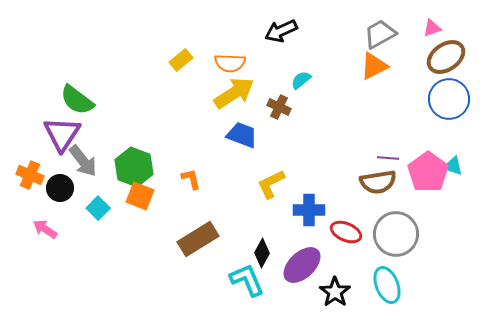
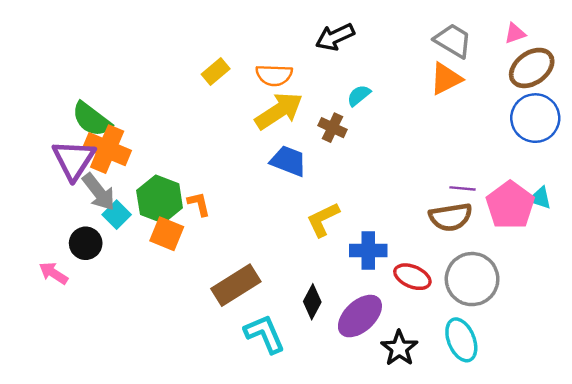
gray trapezoid: (380, 34) -> (453, 41), turned 60
orange cross: (30, 175) -> (107, 149), moved, size x1.4
orange L-shape: (191, 179) -> (199, 204), moved
black circle: (60, 188) -> (86, 243), moved
cyan square: (98, 208) -> (117, 215), moved
cyan L-shape: (247, 280) -> (265, 334), moved

